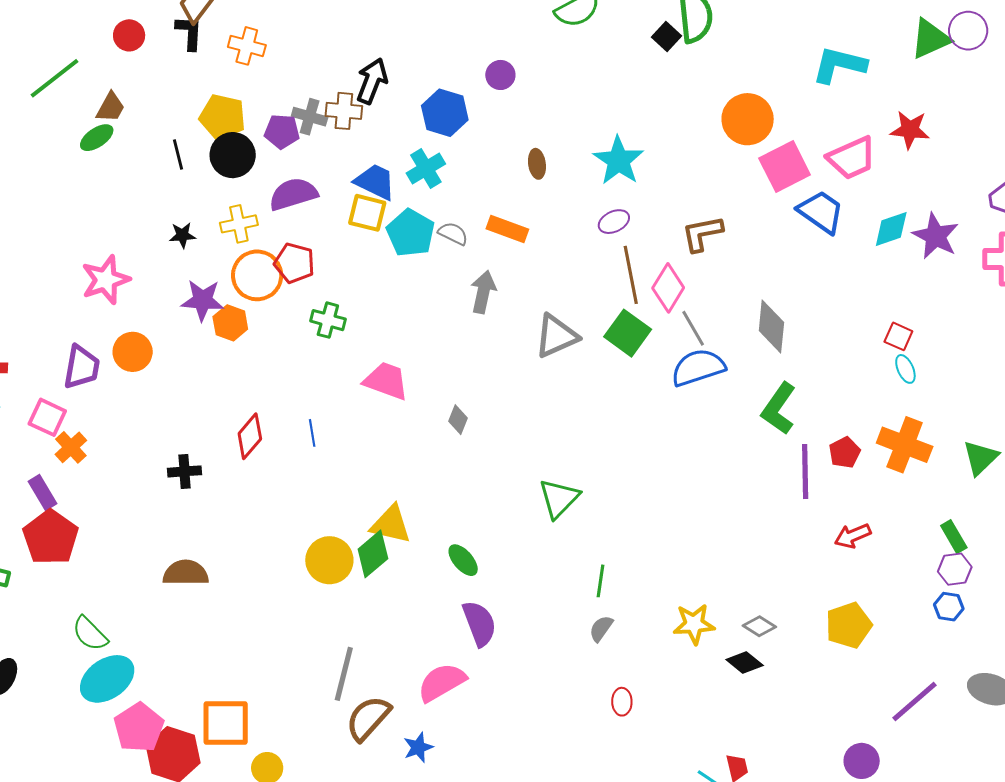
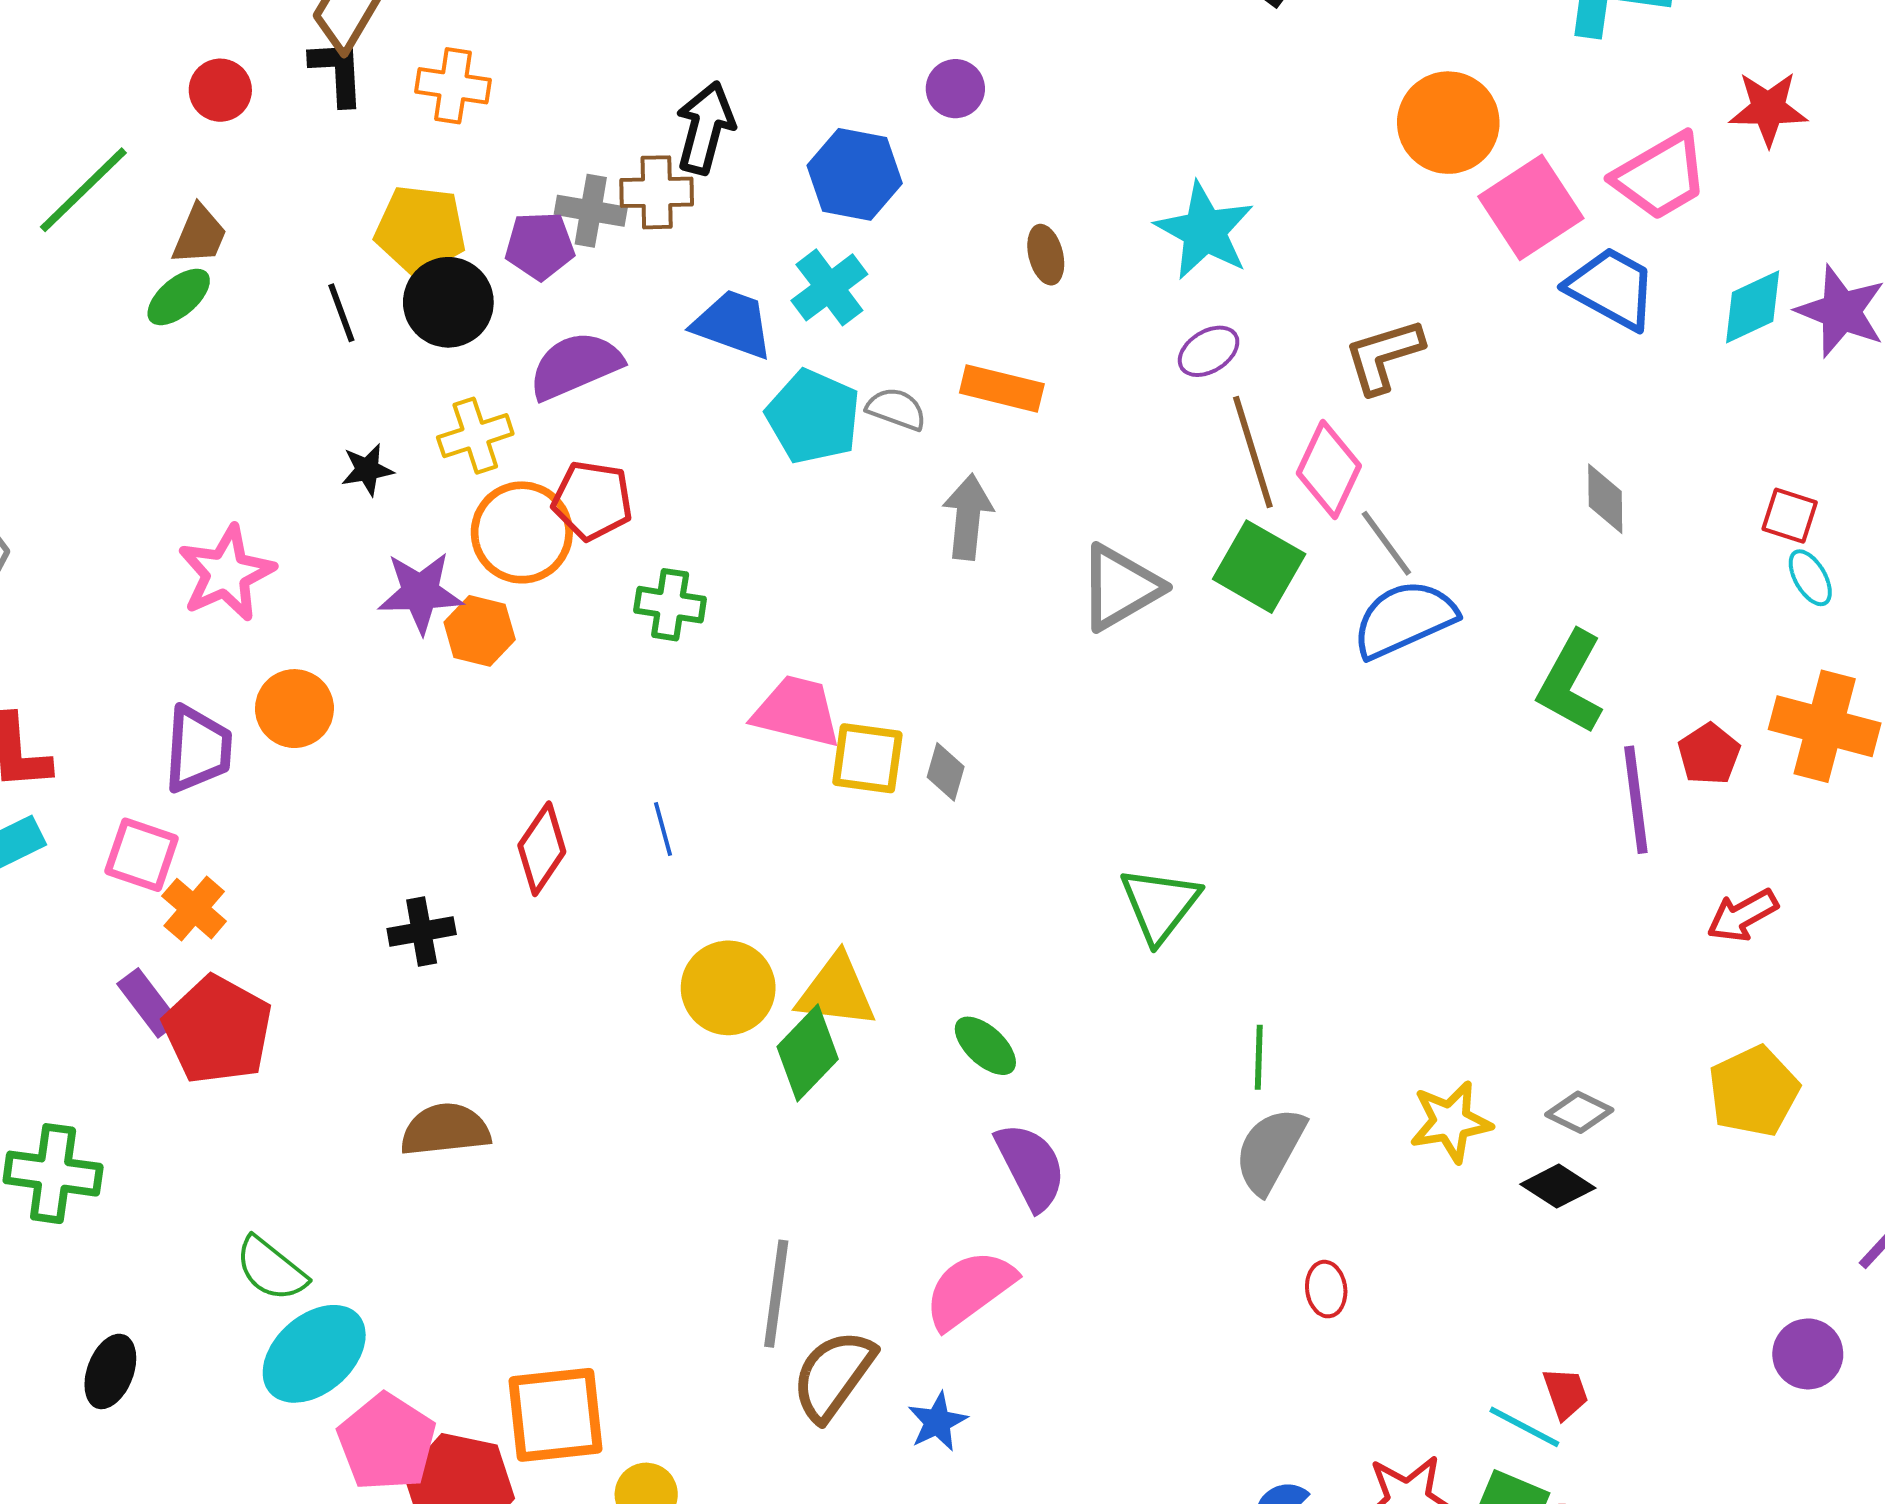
yellow square: (367, 213) -> (867, 758), moved
gray diamond: (771, 326) -> (1605, 499), moved, size x0.7
red pentagon: (51, 537) -> (218, 1030), moved
yellow circle: (329, 560) -> (728, 988), moved
gray semicircle: (601, 629) -> (1270, 1150), size x1.6

